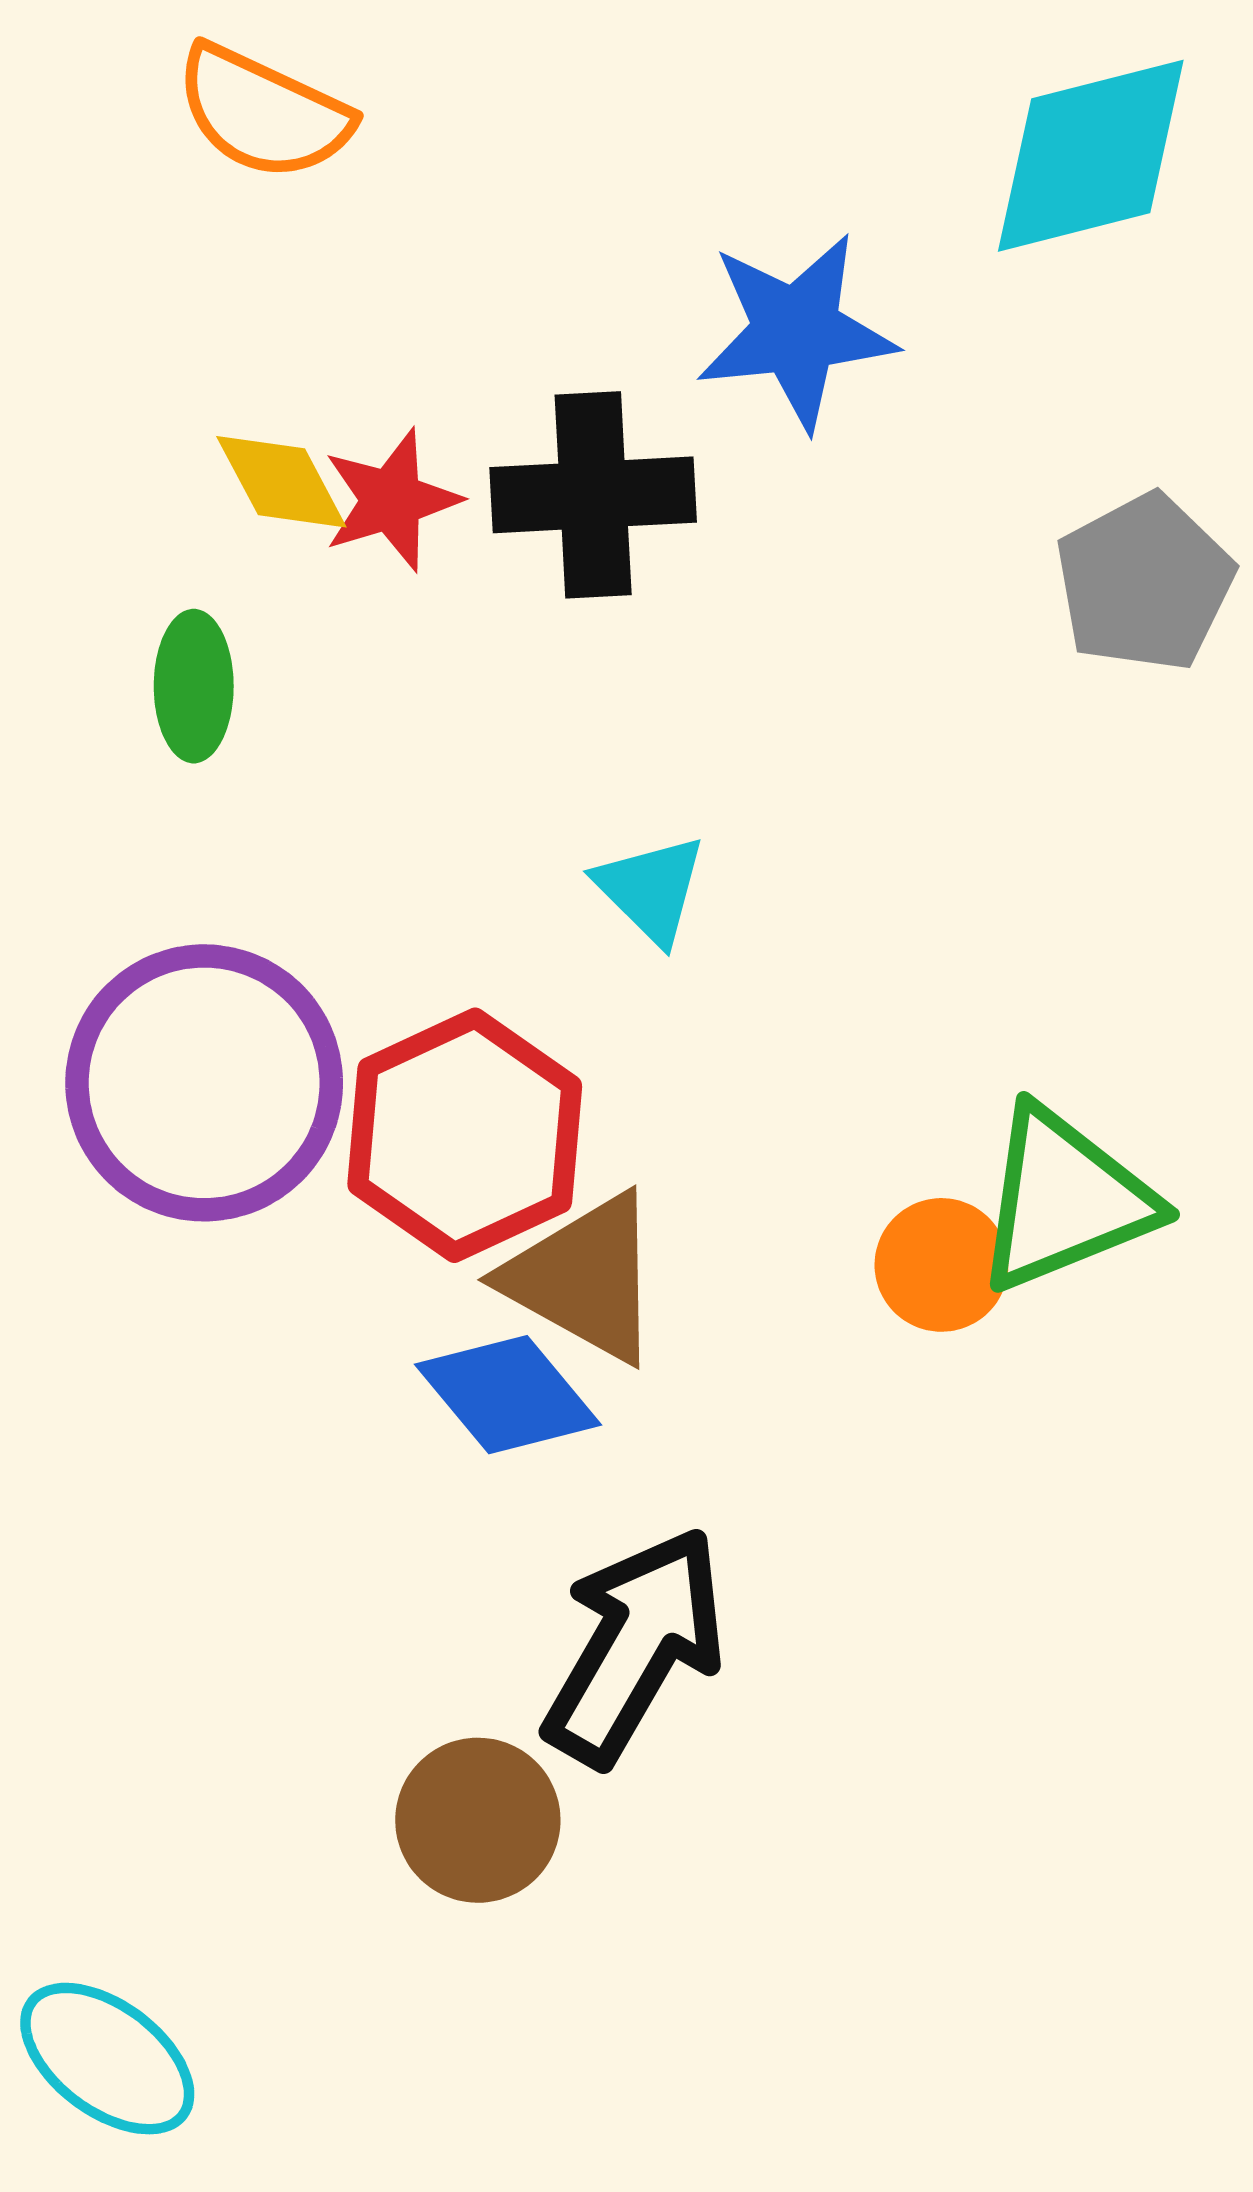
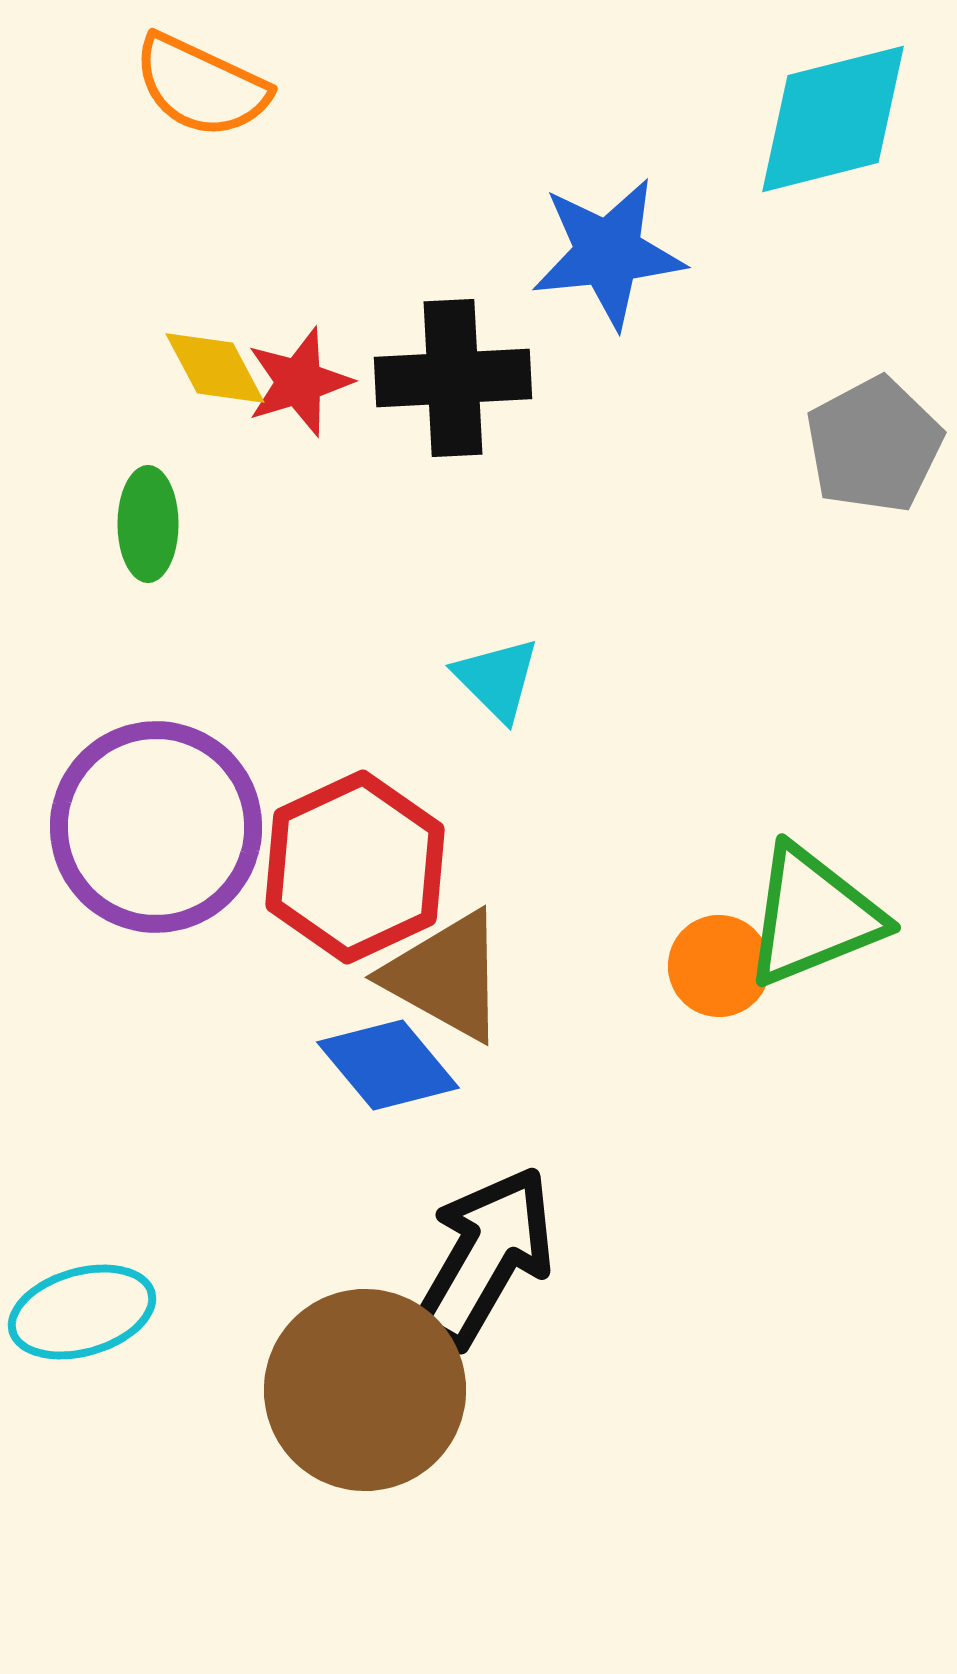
brown circle: (478, 1820) -> (365, 1390), size x1.6
cyan ellipse: (107, 2059) -> (82, 1312), moved, turned -53

